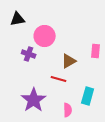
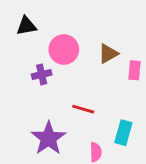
purple cross: (29, 54) -> (42, 74), turned -32
brown triangle: (69, 61) -> (108, 54), moved

